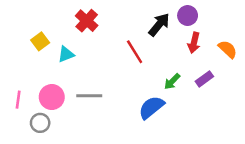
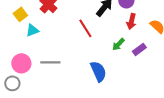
yellow square: (40, 41) -> (20, 14), moved
green arrow: (172, 81) -> (118, 44), moved
blue semicircle: (151, 107) -> (98, 71), turned 105

